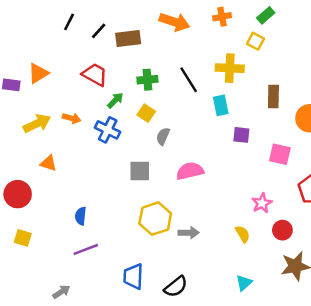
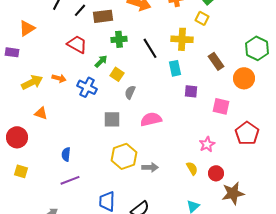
orange triangle: (38, 73) -> (27, 28), moved
green cross: (147, 80) -> (119, 39), moved
brown rectangle: (273, 96) -> (216, 61), turned -36
green arrow: (115, 100) -> (101, 61), moved
red circle: (282, 230) -> (216, 173), moved

